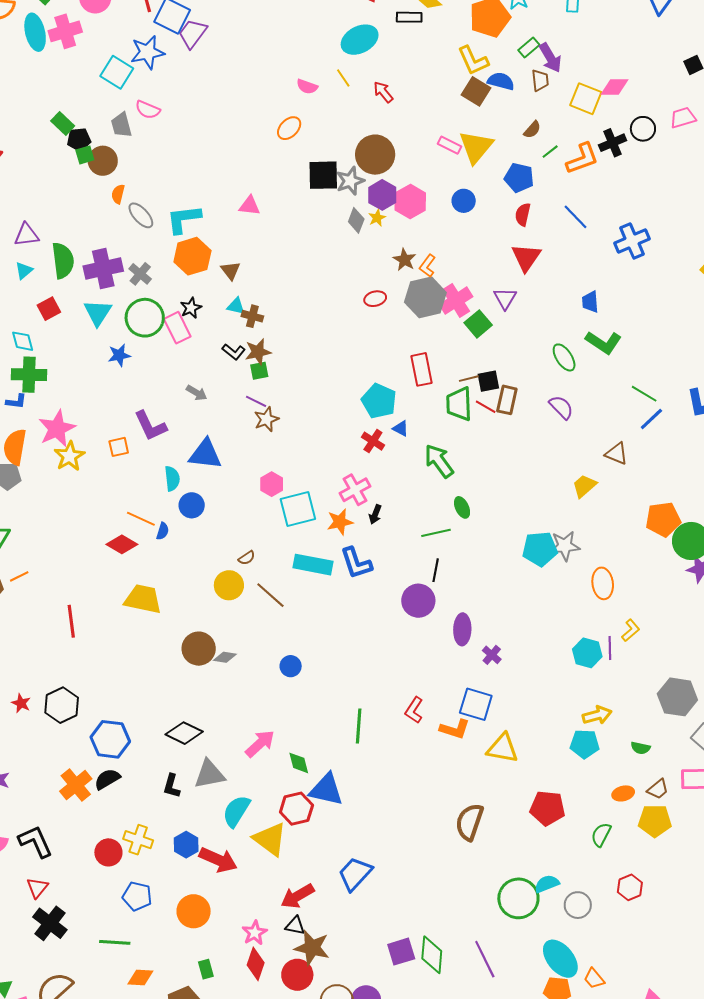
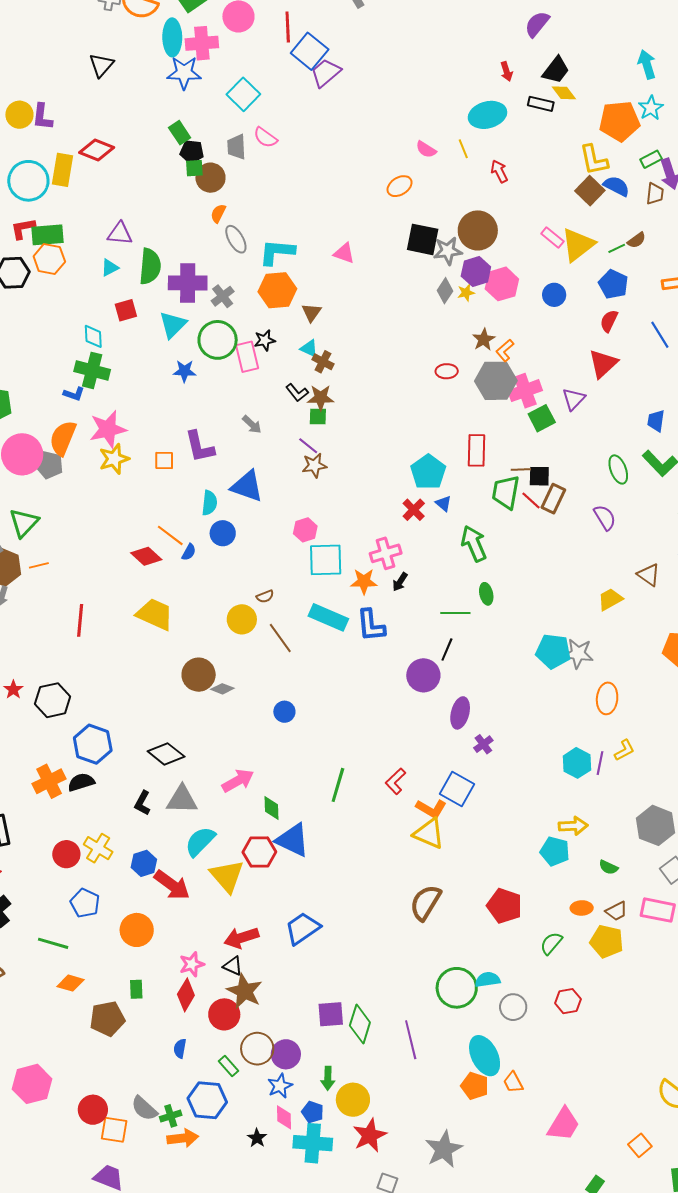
blue star: (147, 52) -> (184, 73), moved
green line: (550, 152) -> (617, 248), moved
yellow triangle: (503, 748) -> (429, 834), moved

